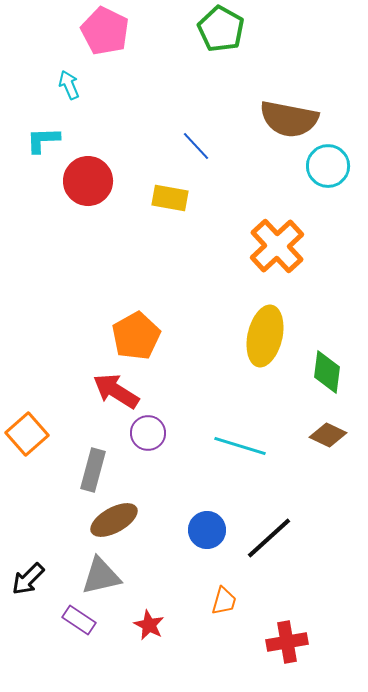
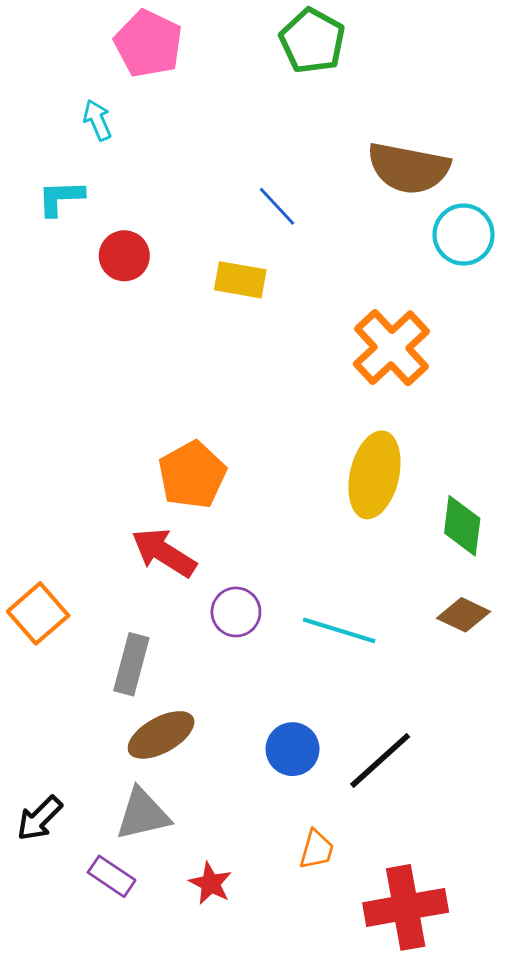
red circle: (88, 181) -> (124, 256), size x0.7
purple circle: (148, 433) -> (236, 612), moved
red cross: (287, 642) -> (406, 907), size x1.4

